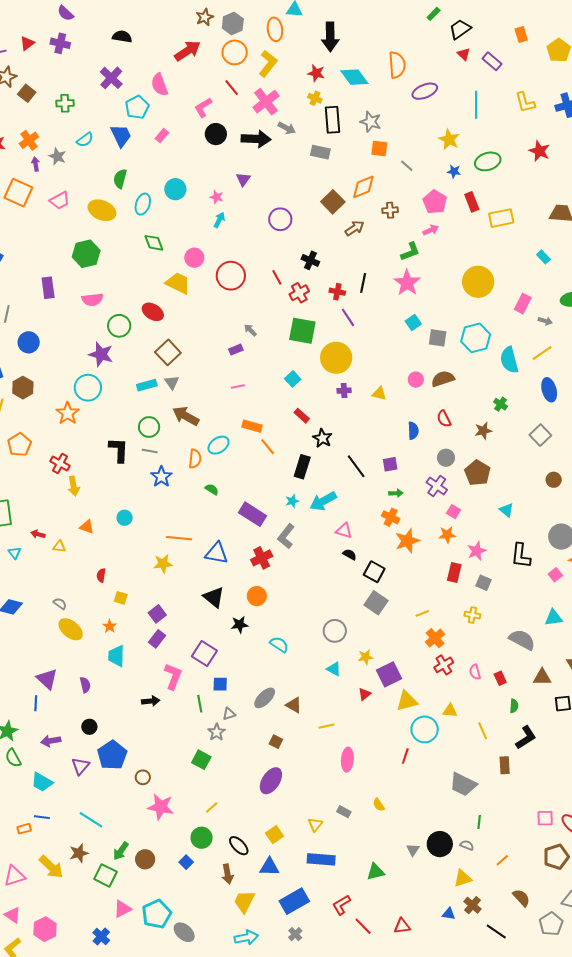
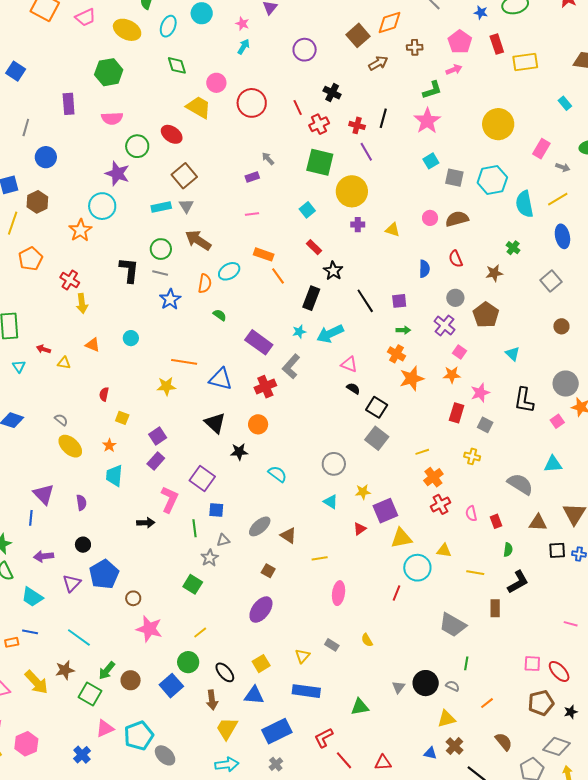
yellow line: (483, 731) -> (475, 573), turned -60
blue square: (186, 862) -> (171, 686), size x1.6

